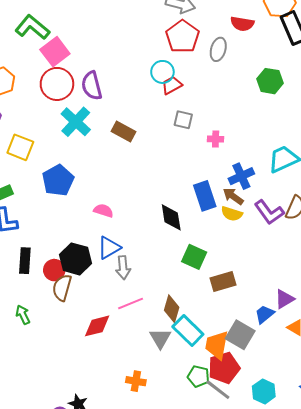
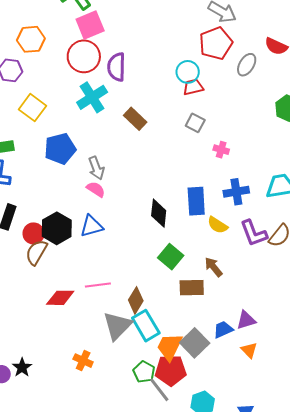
brown arrow: (233, 196) -> (213, 267), moved
gray arrow: (123, 268) -> (96, 168), moved, turned -30
gray triangle: (160, 338) -> (117, 326), size x1.4

